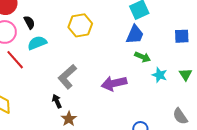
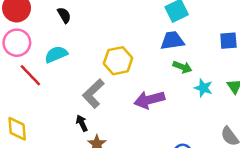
black semicircle: (29, 22) -> (64, 15), moved
yellow hexagon: (80, 25) -> (118, 61), moved
blue trapezoid: (135, 34) -> (172, 41), turned -120

